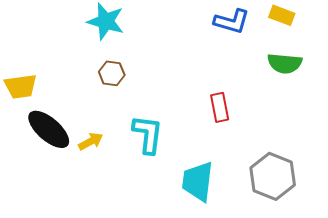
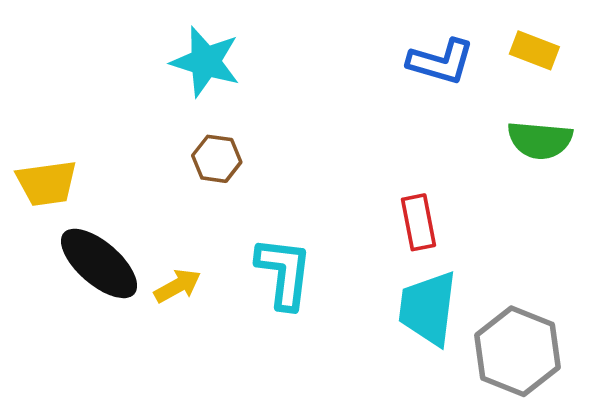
cyan trapezoid: (198, 181) -> (428, 308), moved

